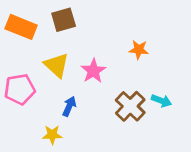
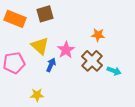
blue arrow: (69, 106) -> (51, 65), moved
brown cross: (130, 106) -> (92, 61), moved

